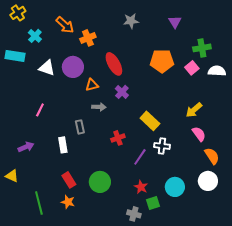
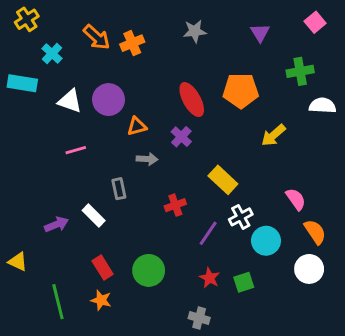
orange cross: (88, 38) -> (132, 43), moved
red ellipse: (114, 64) -> (192, 100), moved
pink square: (192, 68) -> (315, 22), moved
pink line: (40, 110) -> (76, 150), moved, turned 48
yellow arrow: (194, 110) -> (273, 135), moved
white rectangle: (63, 145) -> (94, 215), turned -35
white cross: (162, 146) -> (241, 217), turned -35
purple arrow: (26, 147) -> (56, 224), moved
cyan circle: (175, 187) -> (266, 241), moved
green square: (153, 203) -> (244, 282), moved

